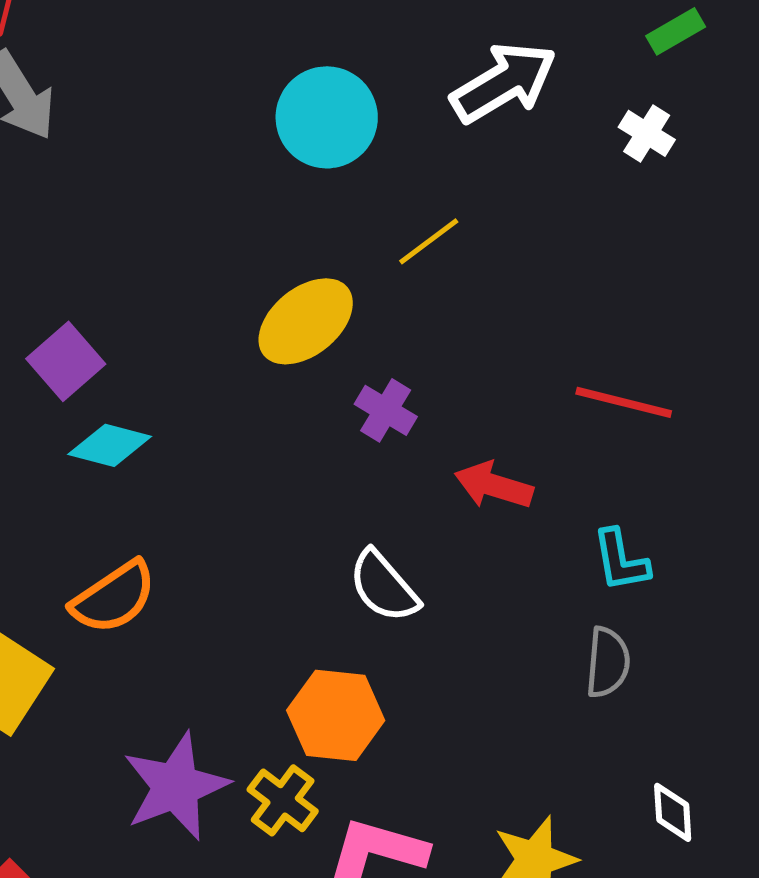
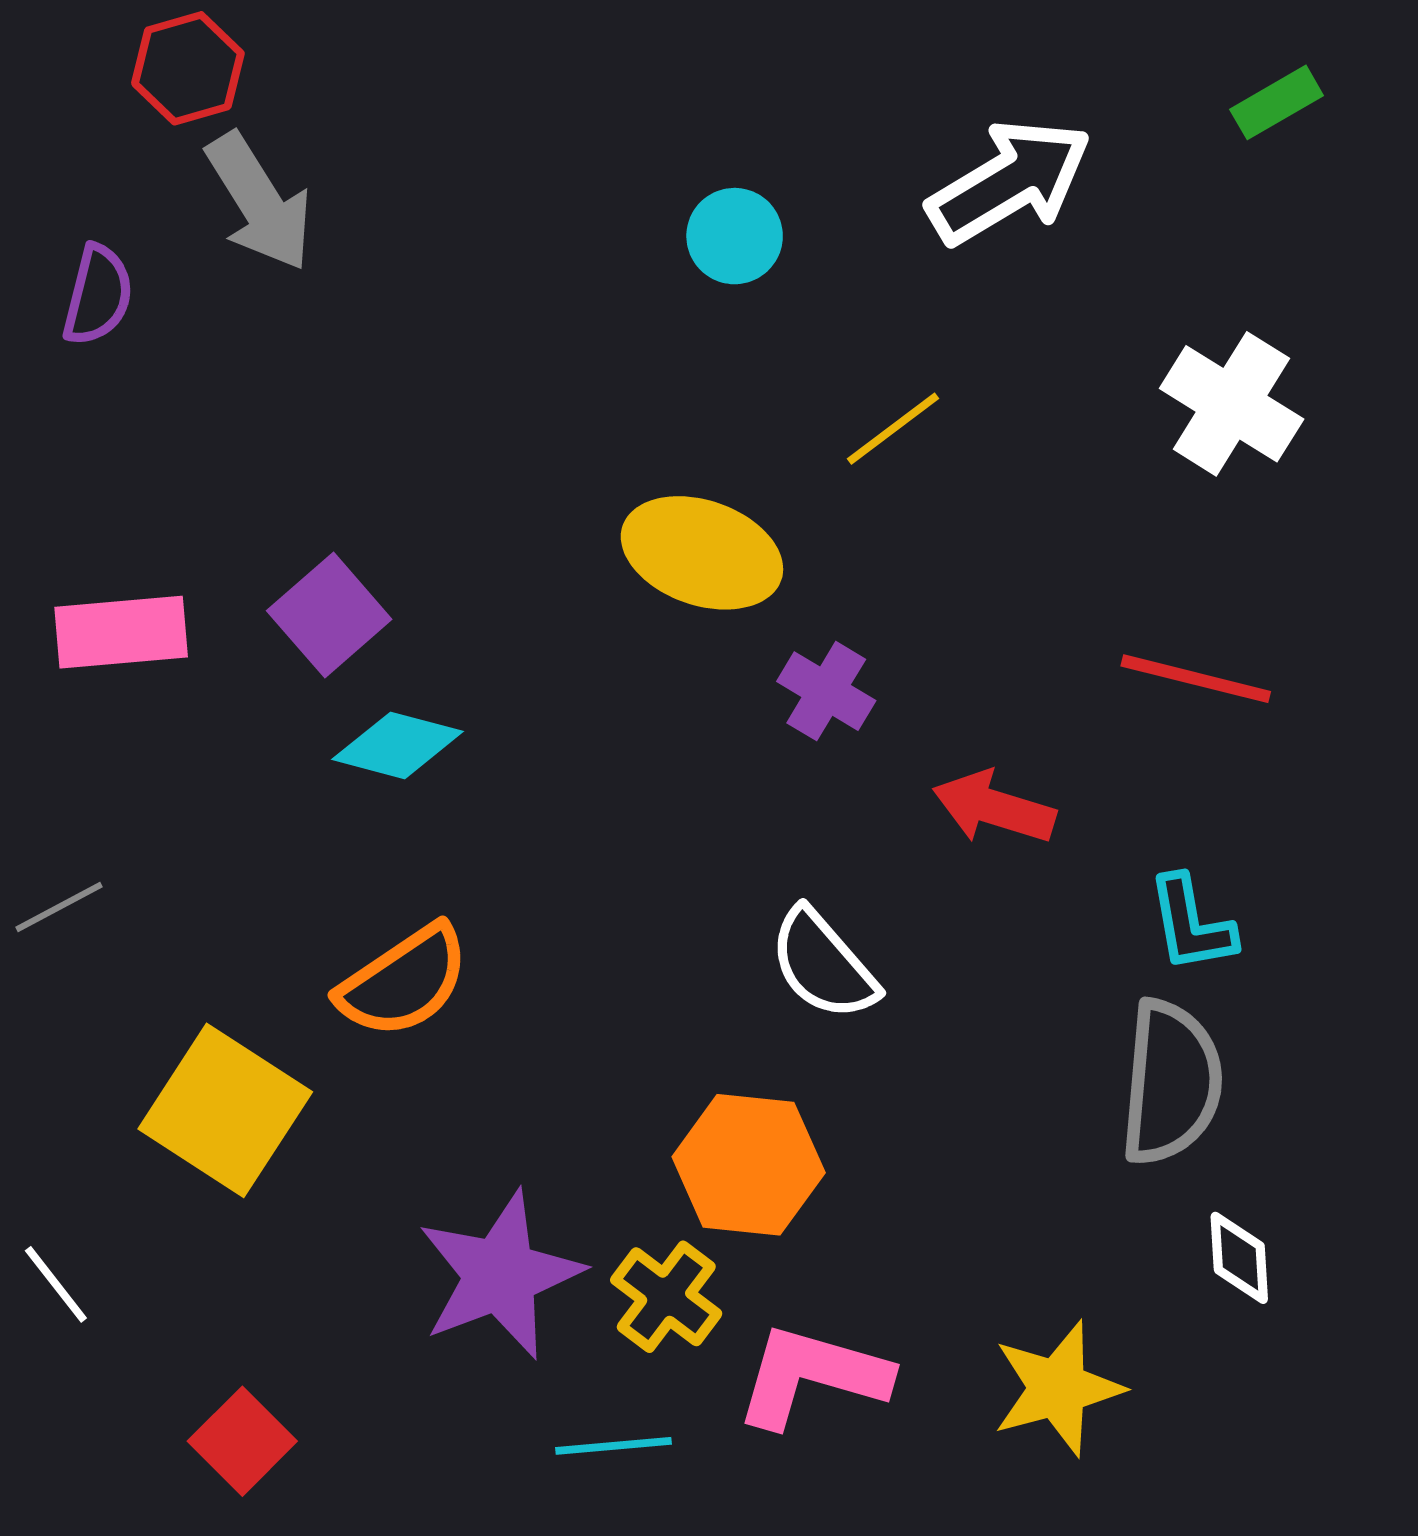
cyan circle: (327, 117) -> (735, 236), size x0.6
white cross: (647, 133) -> (1232, 404), moved, size x1.6
yellow ellipse: (306, 321) -> (702, 553), turned 58
gray semicircle: (608, 662) -> (1171, 1082), size x1.5
white diamond: (673, 812) -> (1239, 1258), moved

